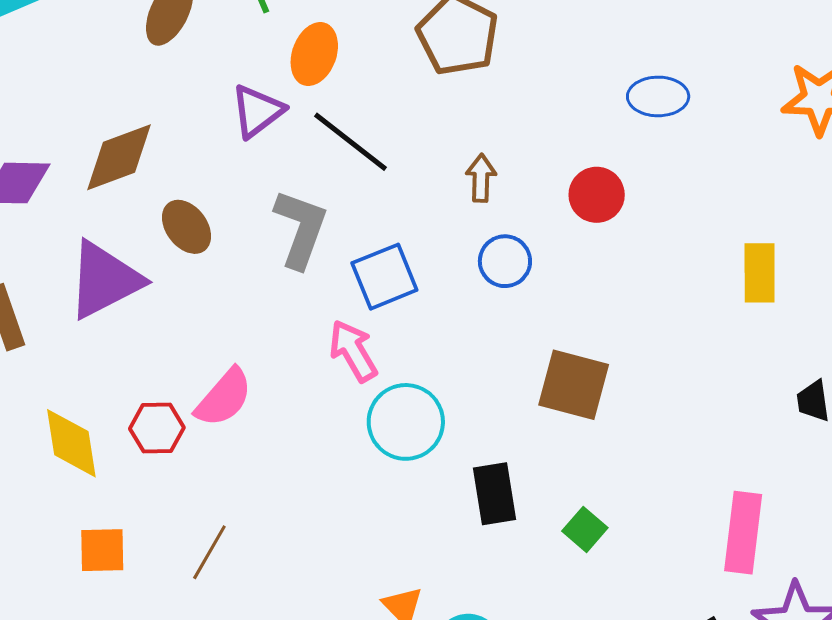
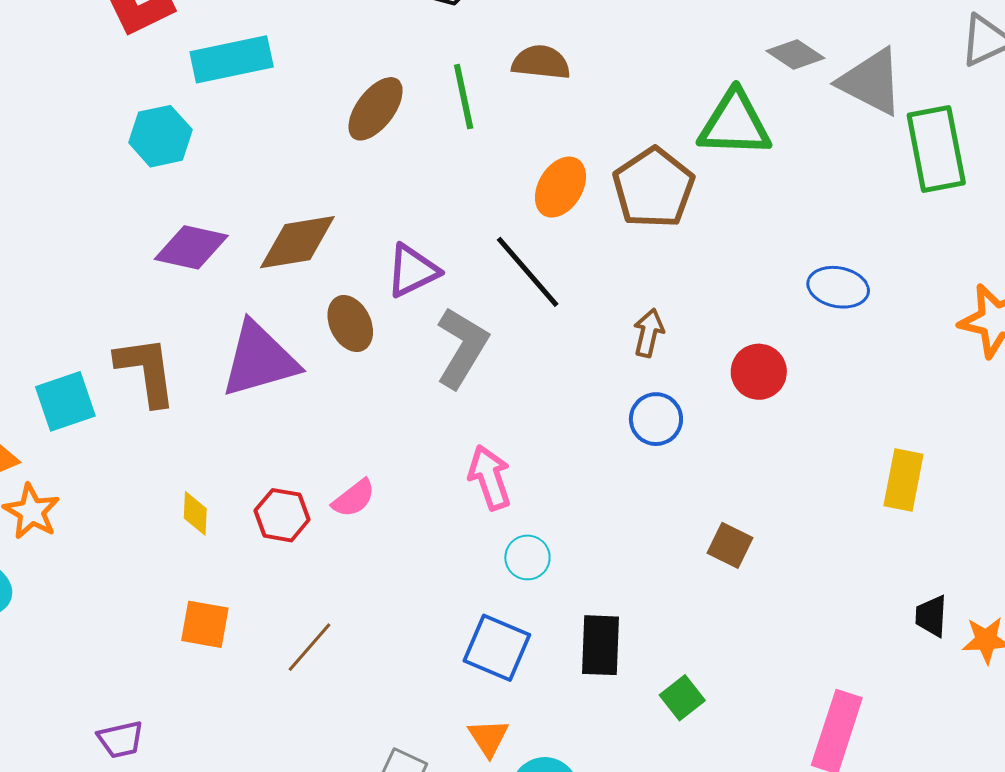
orange ellipse: (314, 54) -> (560, 187), moved
purple triangle: (257, 111) -> (412, 271), moved
blue square: (384, 277) -> (497, 648), moved, turned 34
brown square: (574, 385) -> (730, 545), moved, size x0.6
pink semicircle: (224, 398) -> (354, 498), size x0.7
cyan circle: (406, 422) -> (527, 557), size x0.6
yellow diamond: (71, 443) -> (195, 513), size x0.6

